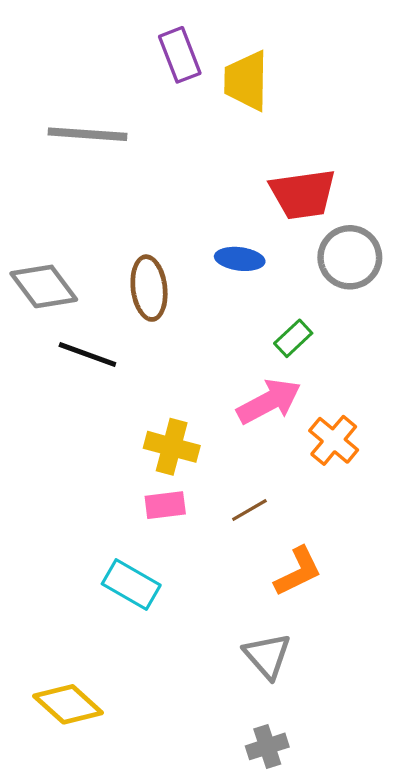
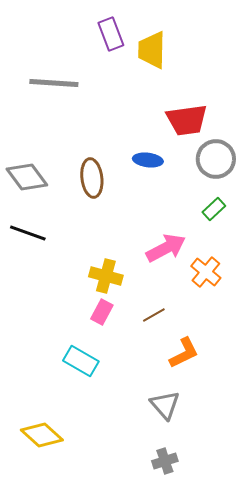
green rectangle: (293, 338) -> (214, 209), moved
black line: (87, 354) -> (28, 233), moved
pink rectangle: (165, 505) -> (102, 312), turned -55

